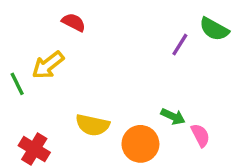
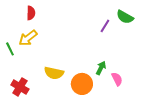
red semicircle: (74, 22) -> (31, 13), moved, turned 64
green arrow: (173, 116) -> (101, 68), turned -88

